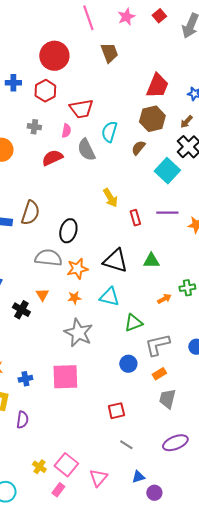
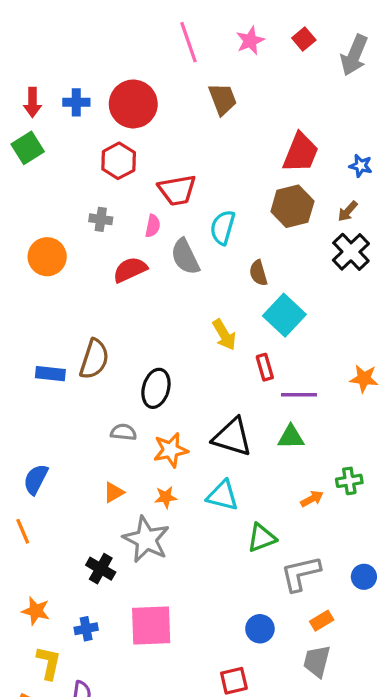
blue cross: (13, 83) -> (76, 102), moved
brown semicircle: (138, 148) -> (258, 273), moved, turned -56
cyan square: (167, 171) -> (284, 315), moved
purple line: (167, 213) -> (299, 395), moved
gray semicircle: (48, 258) -> (123, 432), size x0.6
orange triangle: (42, 295) -> (114, 492), turned 32
black cross: (21, 310) -> (101, 569), moved
gray star: (78, 333) -> (146, 539), moved
blue circle: (128, 364) -> (260, 629), moved
orange rectangle: (159, 374) -> (322, 621), moved

